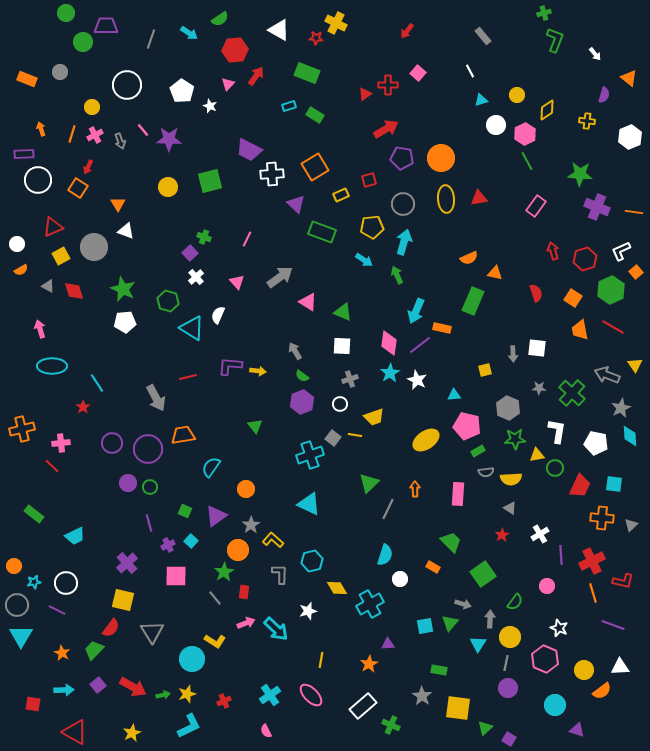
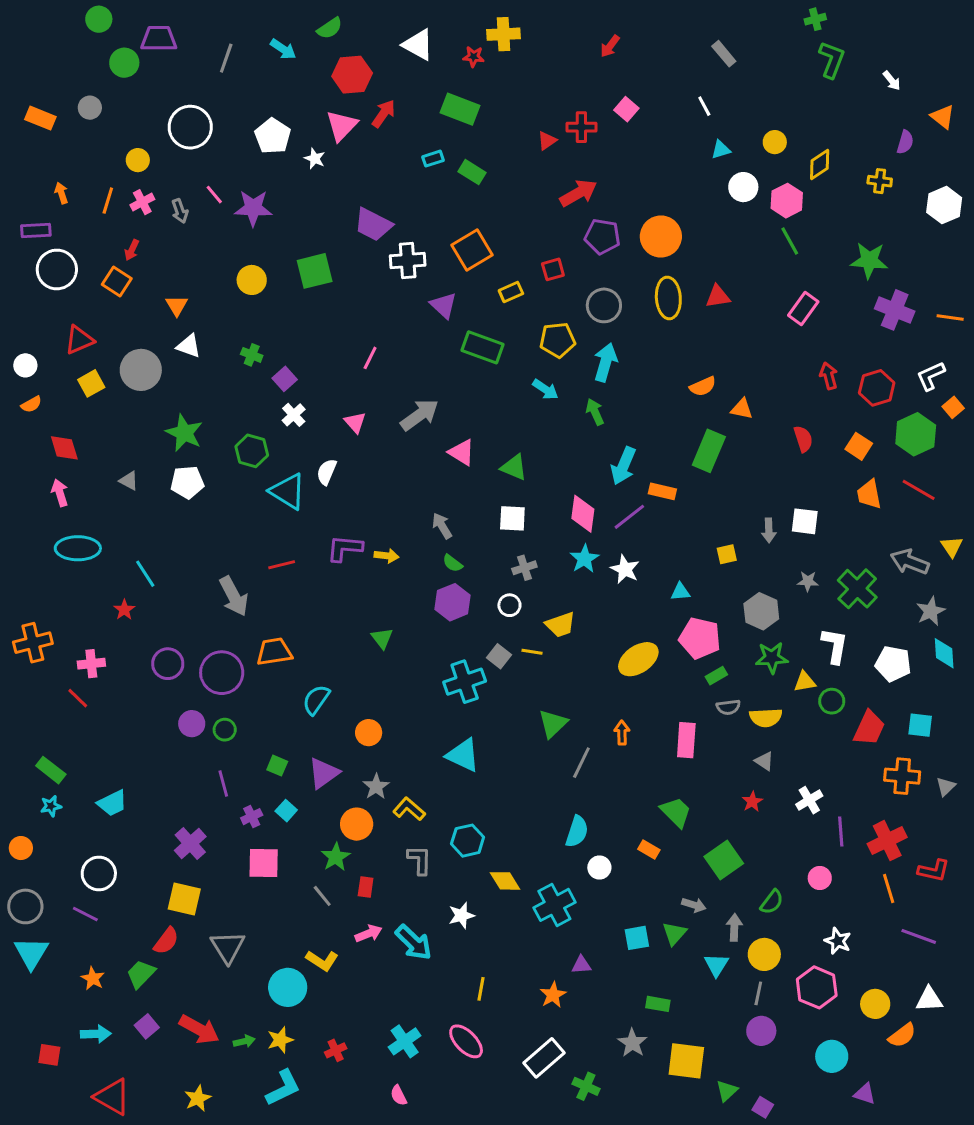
yellow cross: (336, 23) -> (503, 34), turned -30
pink triangle: (228, 84) -> (342, 126), size x1.6
green cross: (204, 237) -> (252, 355), moved
gray triangle: (48, 286) -> (129, 481), moved
red diamond: (74, 291) -> (64, 448), moved
cyan star: (34, 582) -> (51, 806), moved

